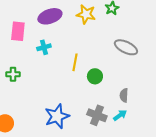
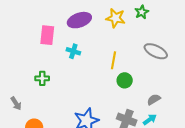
cyan cross: (44, 47) -> (73, 51), turned 32
yellow line: (75, 62) -> (114, 60), moved
gray semicircle: (124, 95) -> (154, 99), turned 56

